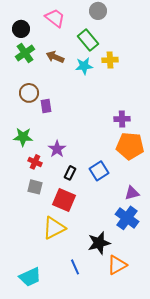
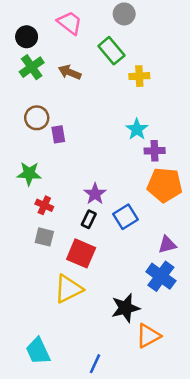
cyan star: (84, 66) -> (137, 129), moved, turned -30
purple star: (57, 149) -> (95, 194), moved
blue line: (75, 267) -> (95, 364), moved, turned 49
cyan trapezoid: (30, 277) -> (38, 351), turned 90

